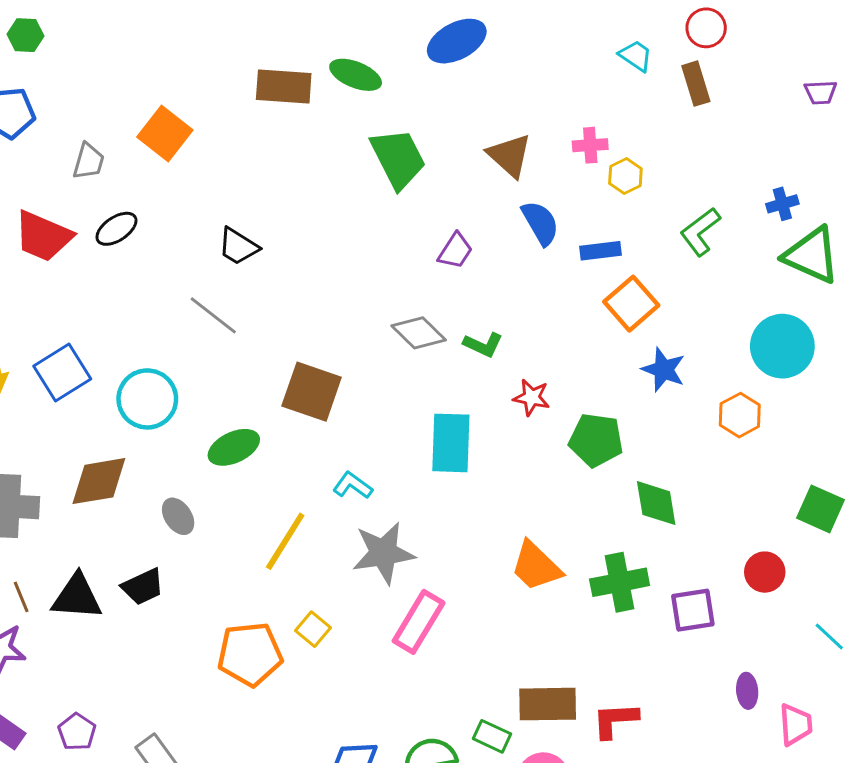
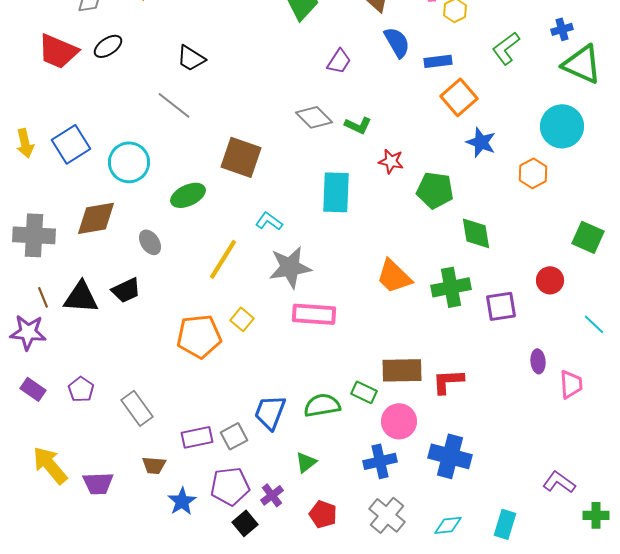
pink rectangle: (419, 622) -> (314, 314), turned 63

